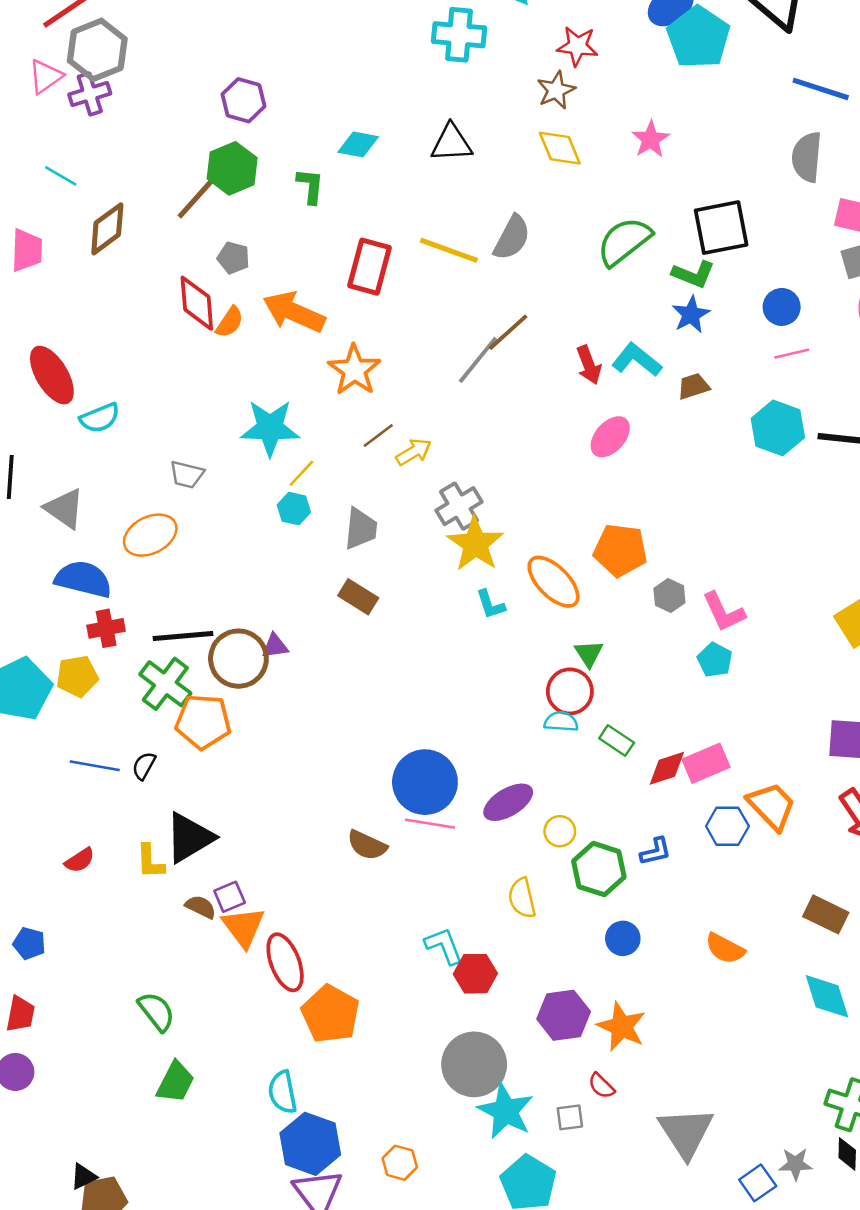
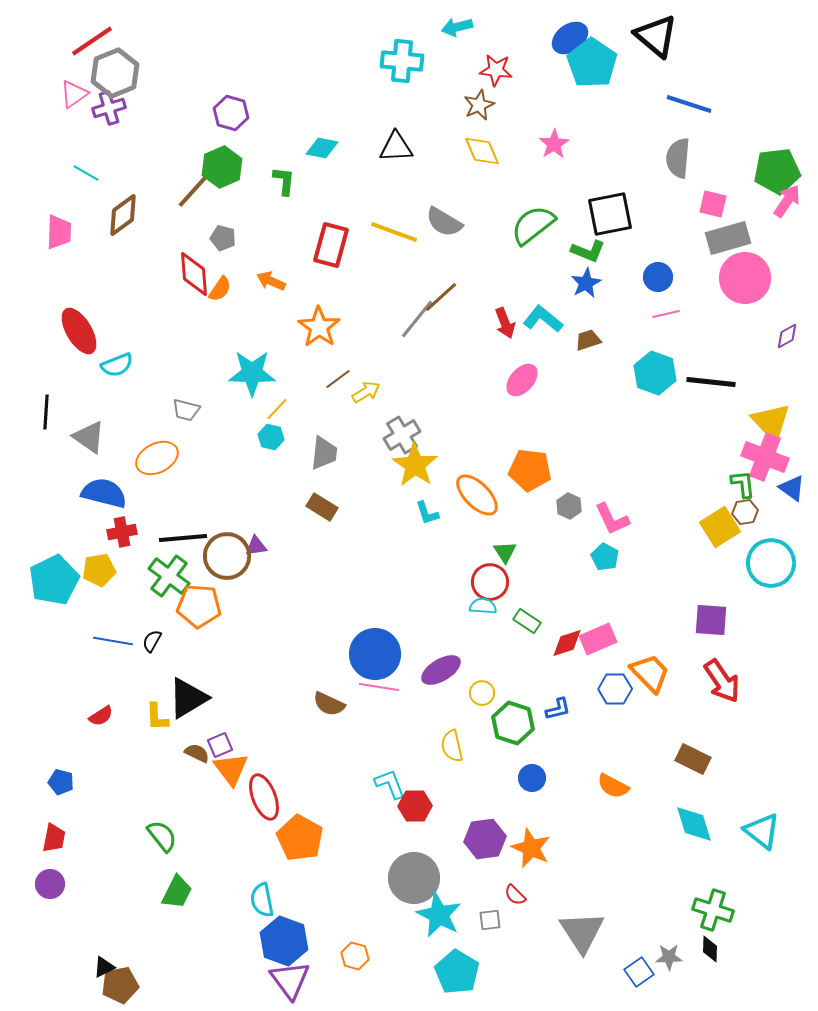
gray semicircle: (512, 238) -> (444, 222), turned 93
orange arrow: (294, 312) -> (271, 281), size x0.6

